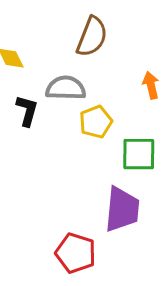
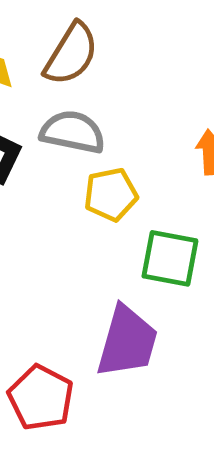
brown semicircle: (92, 37) -> (71, 54), moved

